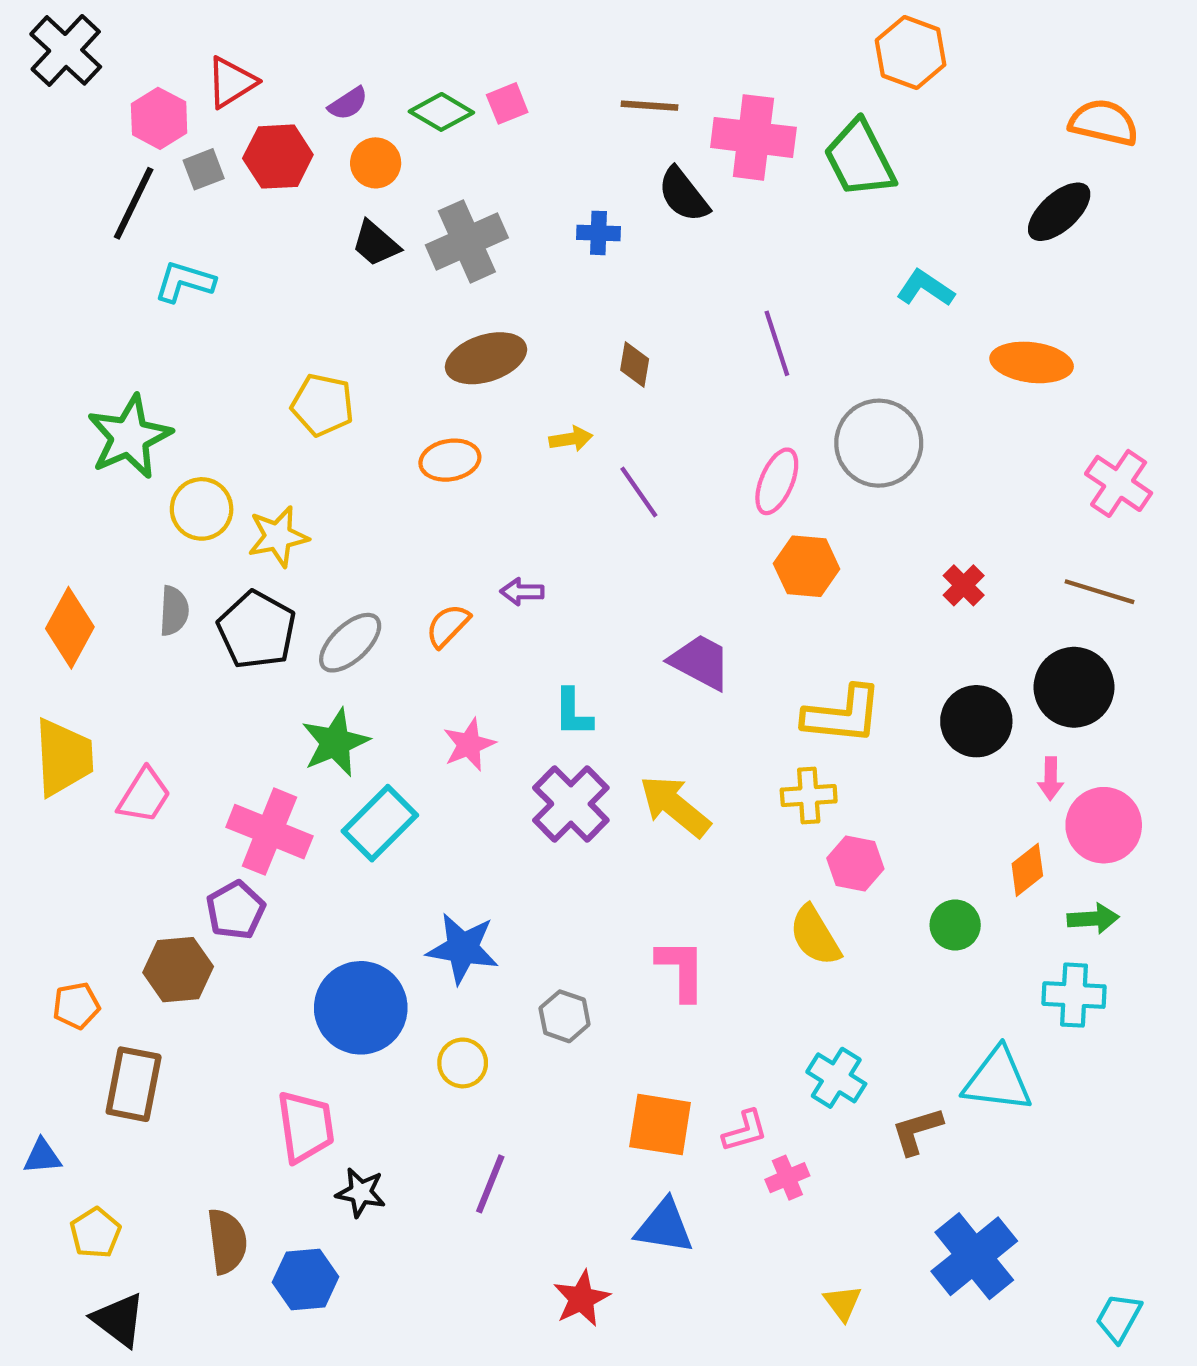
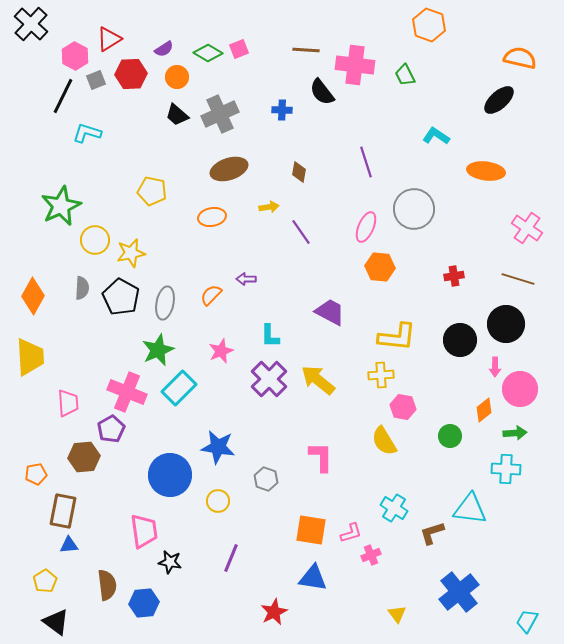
green trapezoid: (860, 159) -> (405, 75), size x0.6
red cross: (964, 585) -> (454, 276), turned 36
gray ellipse: (350, 643) -> (165, 303), turned -36
pink trapezoid: (144, 796) -> (68, 403), moved, turned -36
blue triangle: (42, 1156) -> (69, 545), moved

